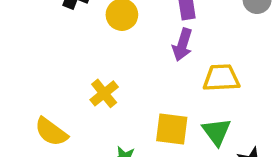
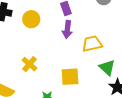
green triangle: (217, 132) -> (107, 68), moved

